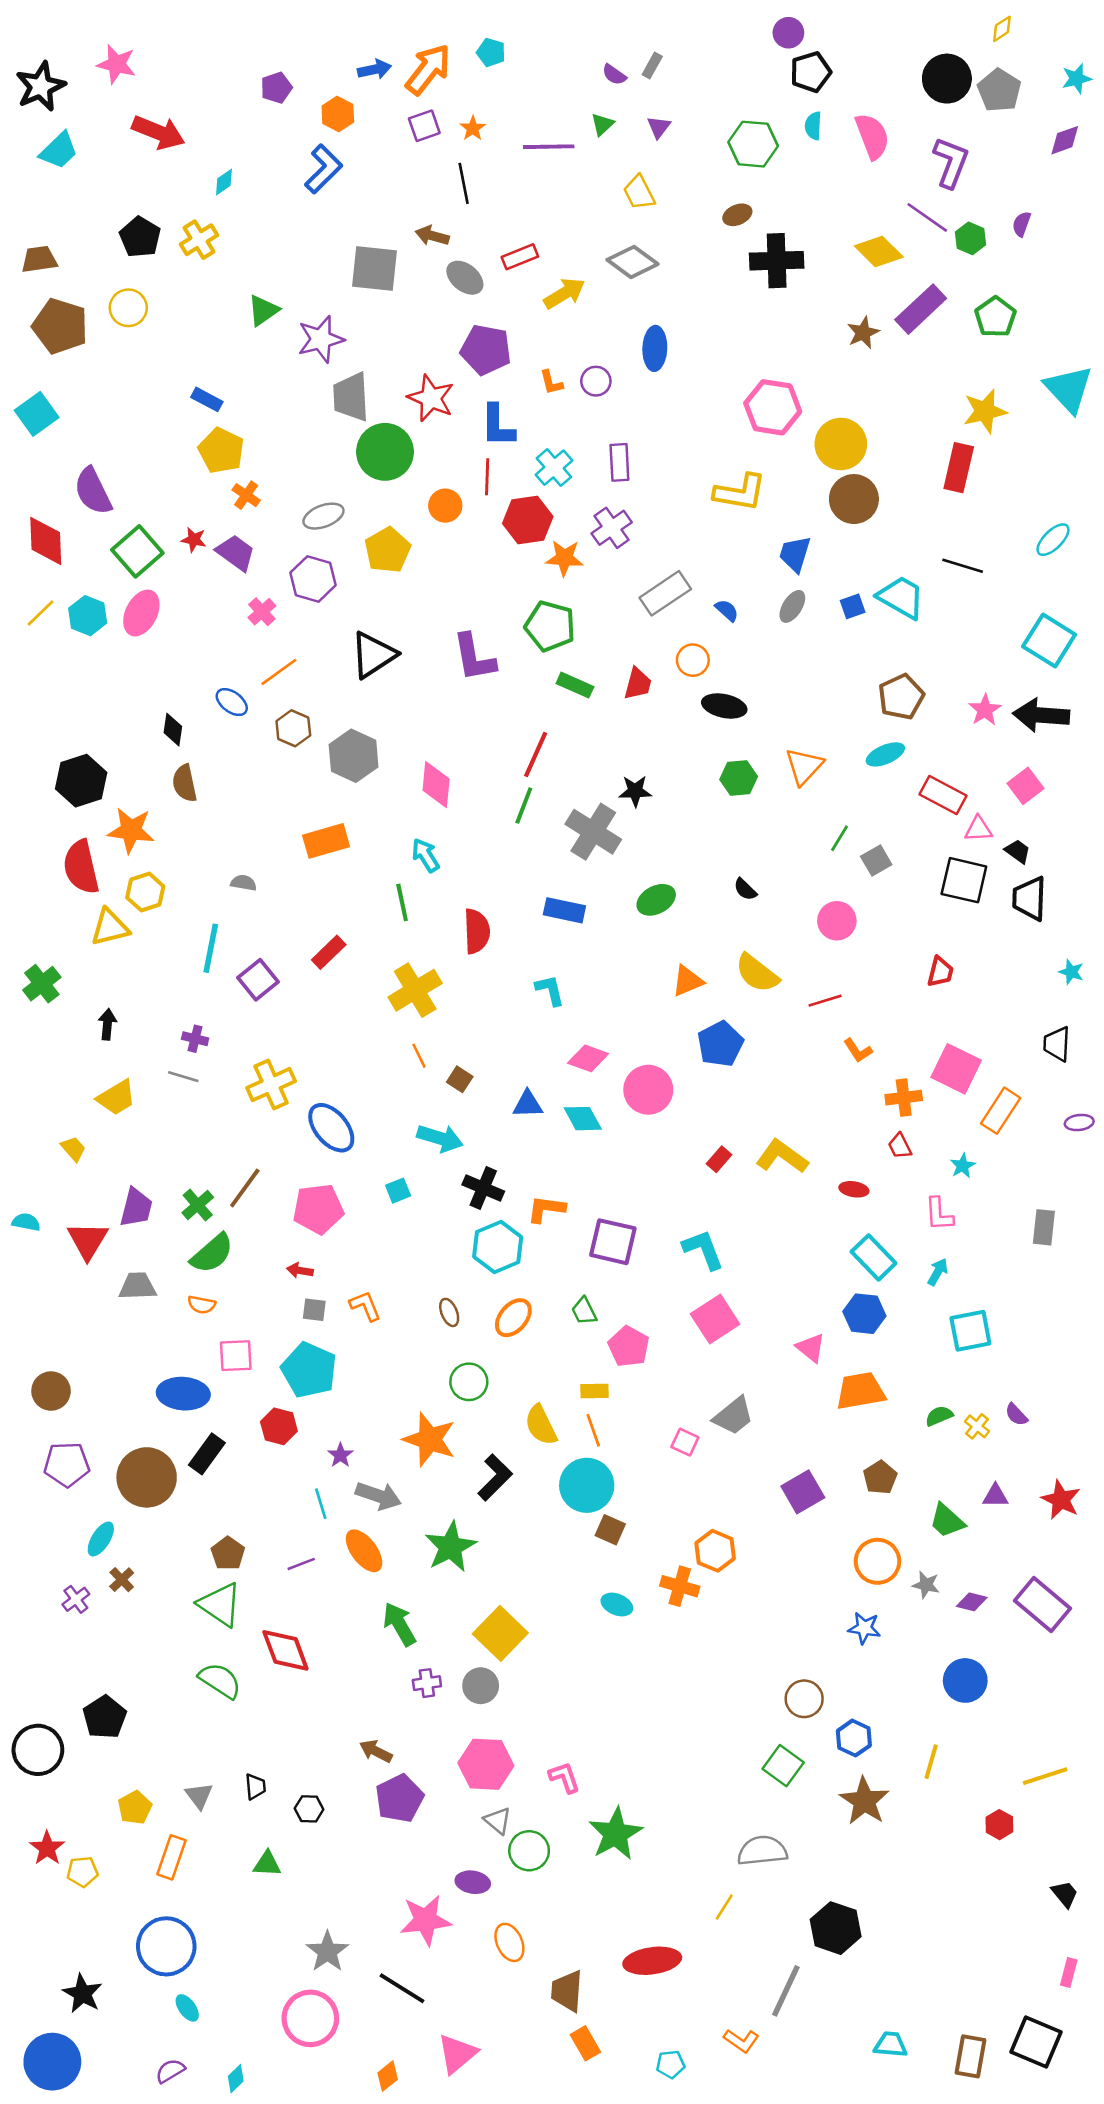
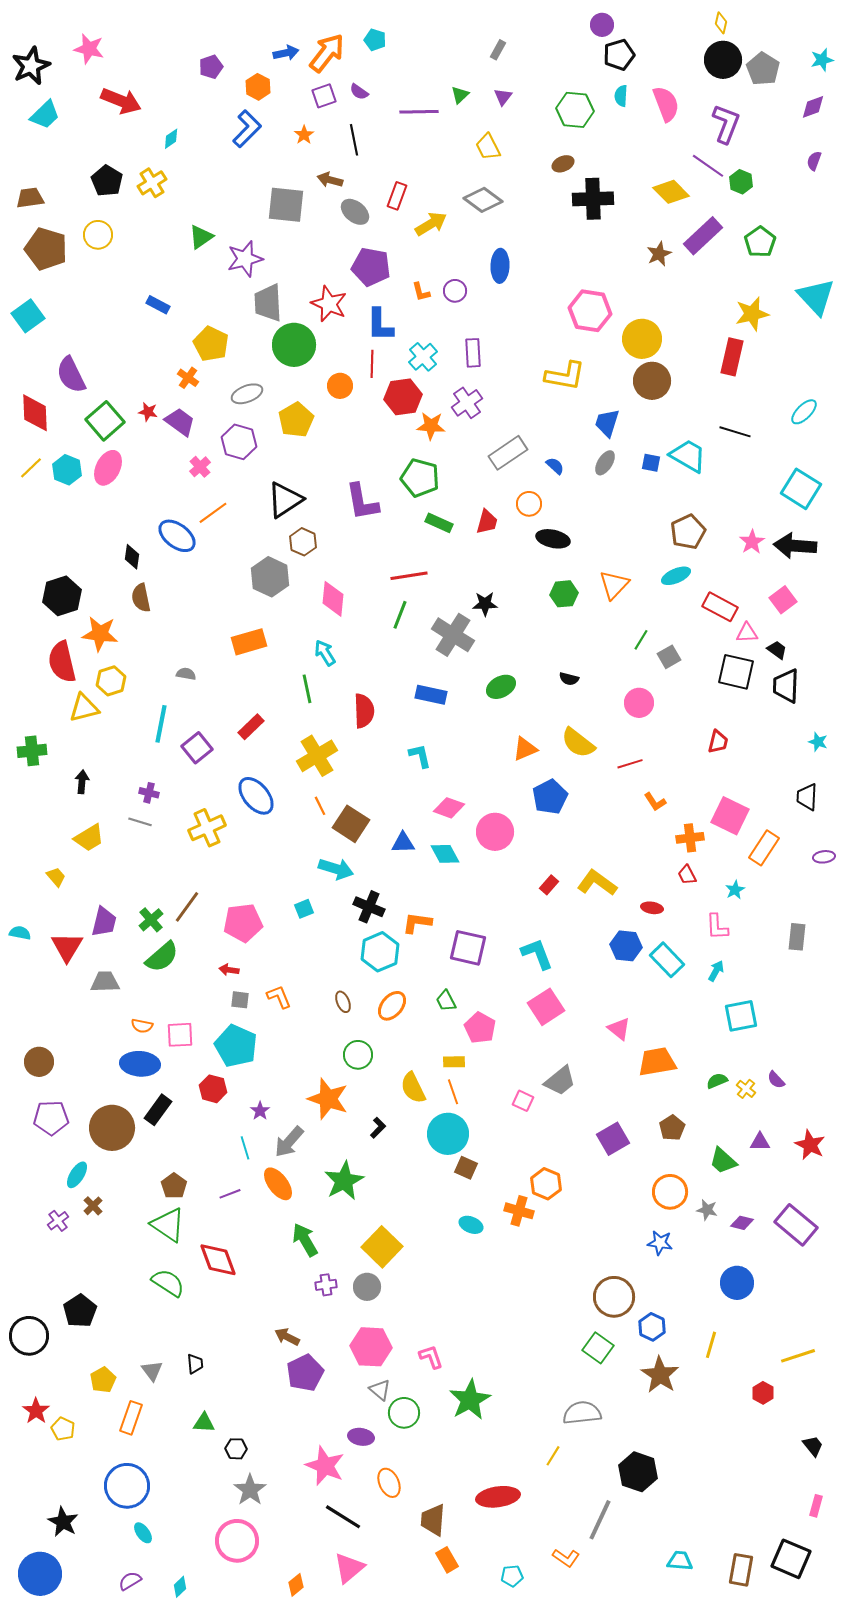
yellow diamond: (1002, 29) -> (721, 23), moved, turned -45
purple semicircle: (614, 75) -> (359, 92), moved
orange star: (473, 128) -> (304, 135), moved
purple semicircle: (1022, 224) -> (814, 161), moved
red rectangle: (520, 257) -> (397, 196), turned -48
yellow pentagon: (221, 451) -> (211, 344), moved
blue square: (853, 606) -> (651, 463), turned 30
blue ellipse: (232, 702) -> (177, 536), size x1.5
brown hexagon: (293, 728) -> (303, 542), moved
red line: (536, 754) -> (409, 576), turned 57
black semicircle: (745, 889) -> (569, 679), turned -30
green cross: (42, 984) -> (32, 751), turned 32
brown square: (460, 1079) -> (351, 824), size x1.8
blue ellipse: (331, 1128) -> (256, 796), moved
orange semicircle: (202, 1305) -> (142, 1026), moved
blue hexagon: (864, 1314) -> (626, 946), moved
black L-shape: (495, 1477) -> (378, 1128), size x0.6
gray arrow: (378, 1496) -> (289, 1142), turned 112
brown circle: (804, 1699) -> (614, 1297), size x1.4
black hexagon: (309, 1809) -> (236, 1449), moved
yellow pentagon: (82, 1872) -> (63, 1429), turned 30
pink star: (426, 1920) -> (325, 1466), turned 30
black line: (402, 1988) -> (343, 1517), moved

